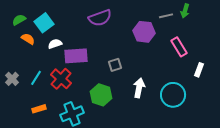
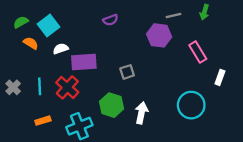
gray line: (166, 16) -> (174, 15), moved
purple semicircle: (100, 18) -> (110, 20), size x0.6
cyan line: (36, 78) -> (40, 86), turned -35
white arrow: (139, 88) -> (141, 113), moved

